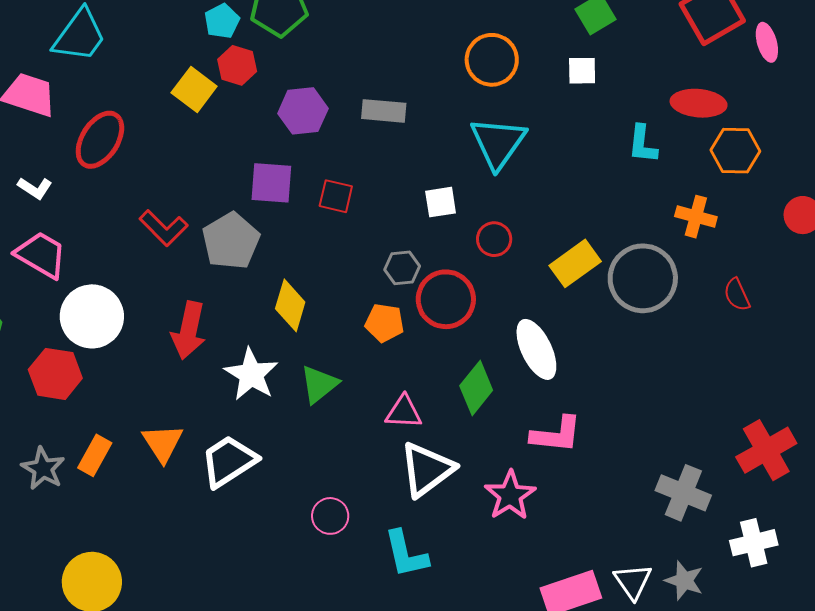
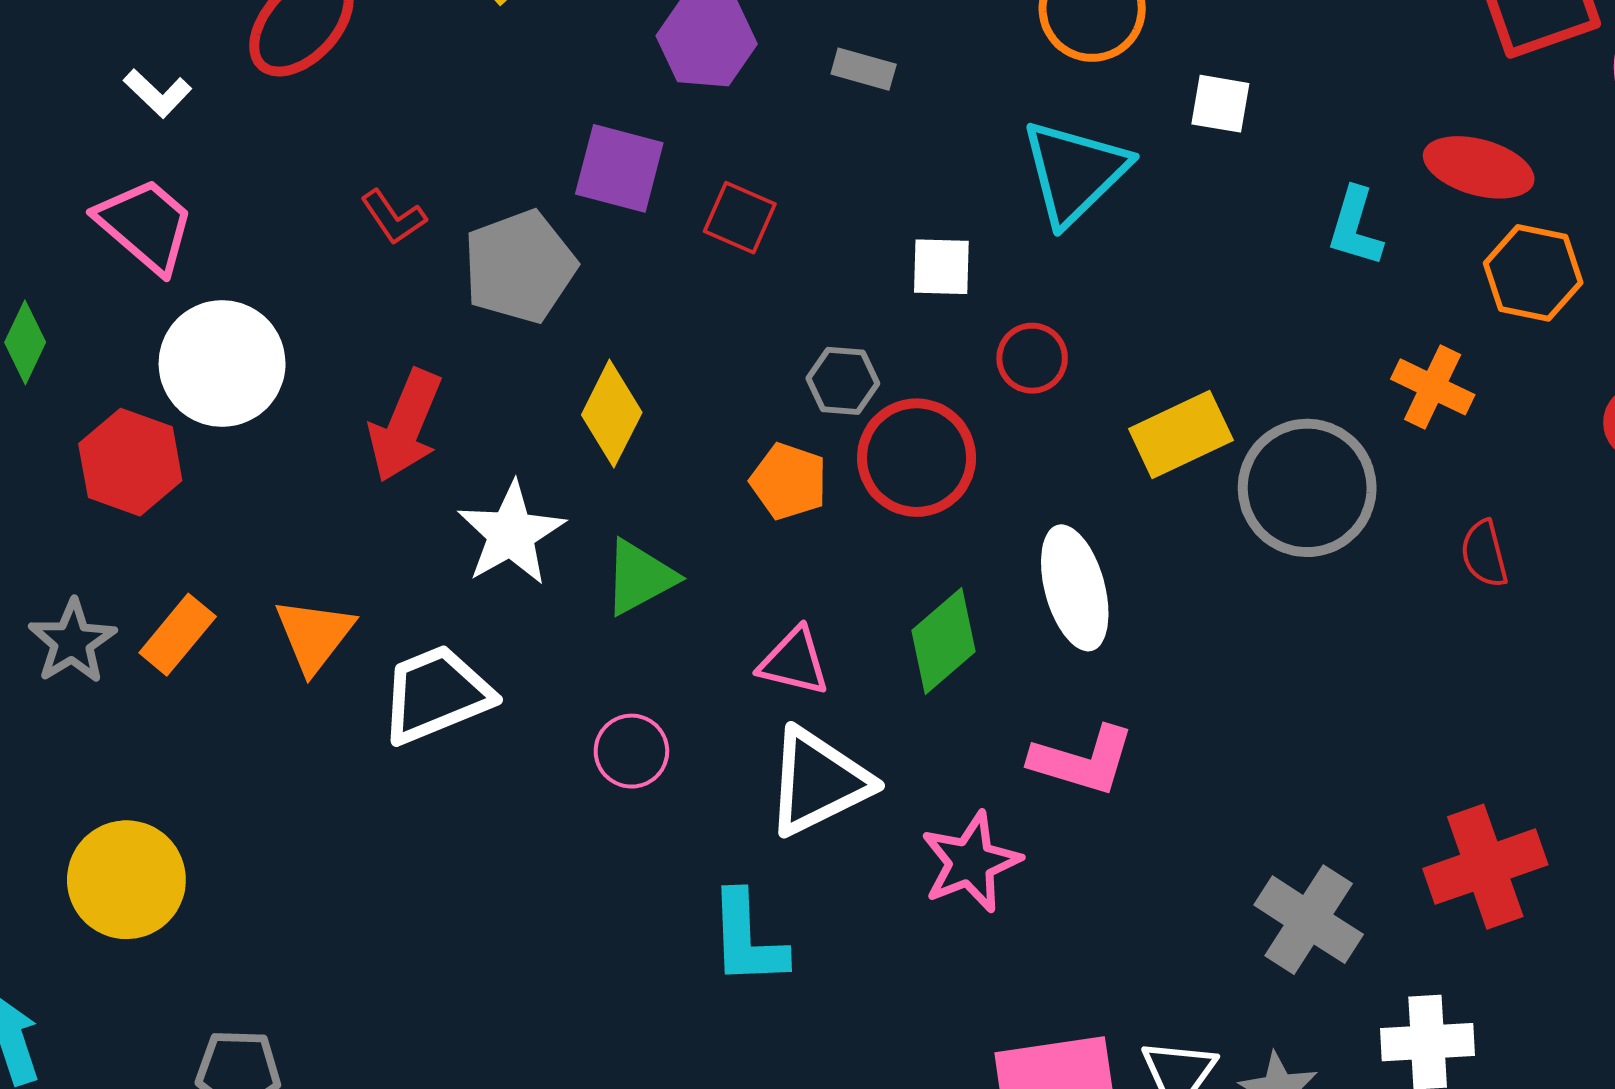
white square: (582, 71) -> (1220, 104), moved
gray rectangle: (384, 111) -> (864, 69), size x0.7
red L-shape: (164, 228) -> (393, 217), size x0.7
pink circle: (330, 516) -> (631, 751), moved

